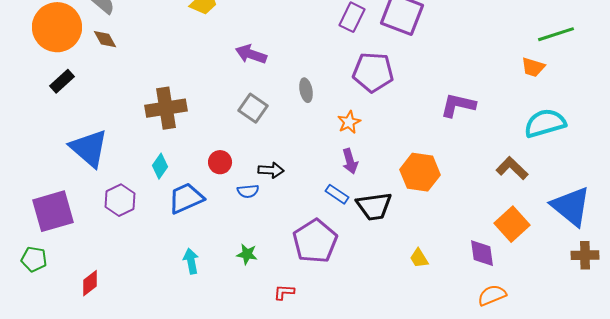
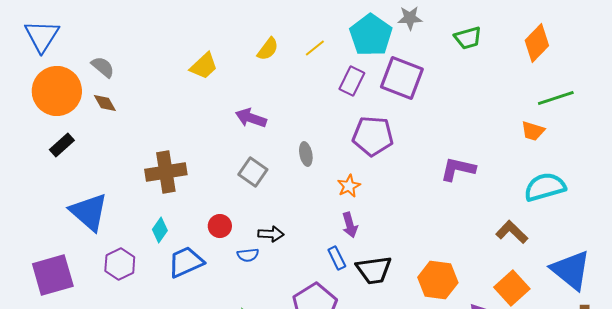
orange hexagon: (420, 172) -> (438, 280), moved
blue rectangle: (337, 194) -> (337, 258), turned 30

